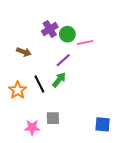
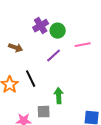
pink line: (85, 42) -> (83, 45), moved
green arrow: (59, 80) -> (59, 96), moved, turned -42

